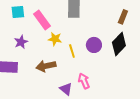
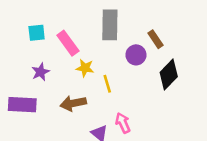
brown rectangle: (123, 17) -> (156, 39), moved, turned -56
purple circle: (94, 45) -> (136, 55), moved

